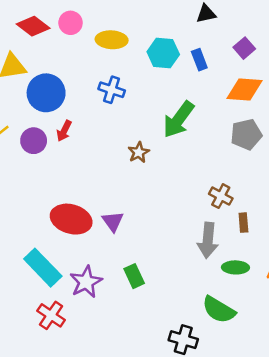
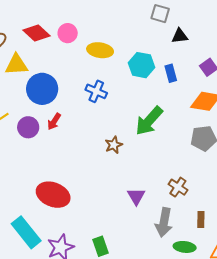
purple triangle: (113, 221) -> (136, 196), moved
brown rectangle: (243, 223) -> (201, 219), moved

